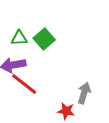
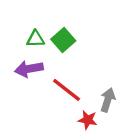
red line: (24, 84) -> (67, 90), moved

